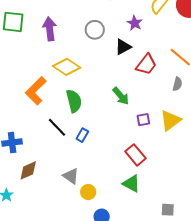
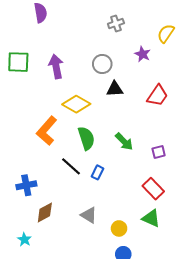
black triangle: (123, 47) -> (115, 89), moved, turned 30
green arrow: (121, 96) -> (124, 142), moved
yellow circle: (88, 192) -> (119, 228), moved

